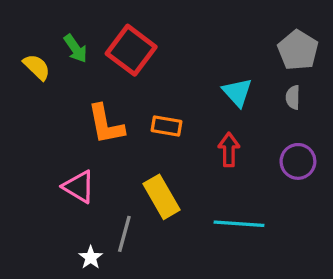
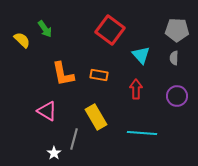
red square: (131, 50) -> (110, 30), moved
gray pentagon: (298, 50) -> (177, 30), turned -30

